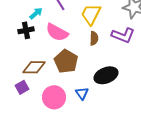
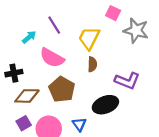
black cross: (26, 30) -> (14, 73), moved
purple L-shape: (123, 35) -> (127, 81), moved
purple square: (22, 87) -> (24, 123), moved

